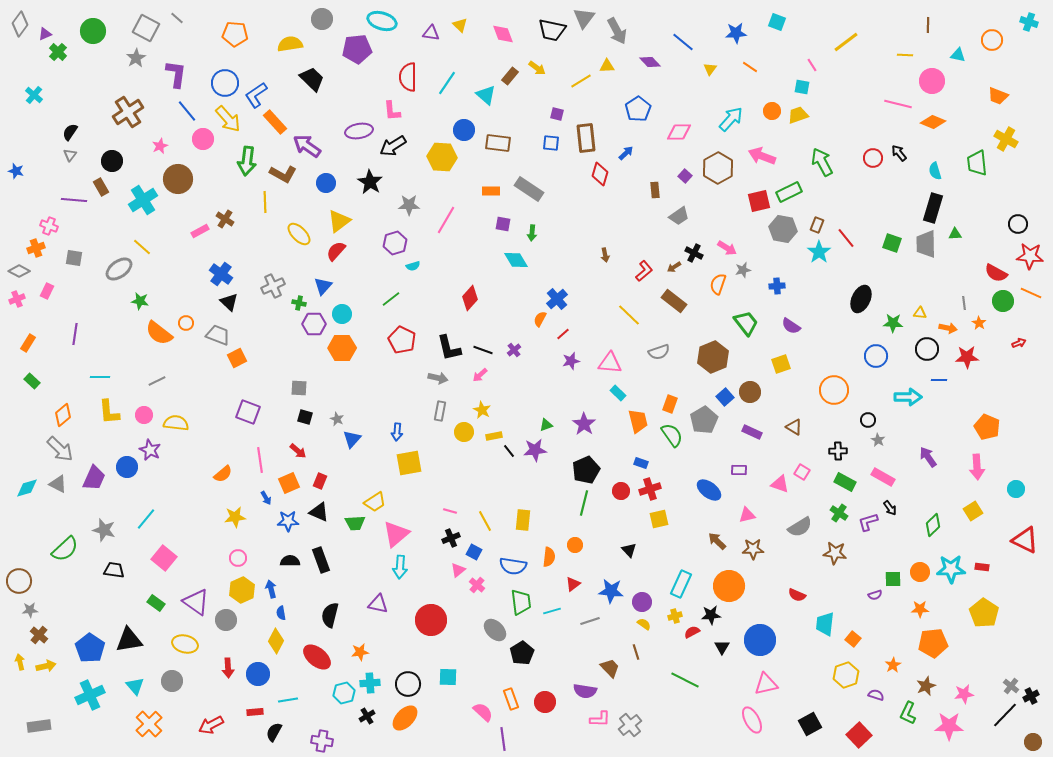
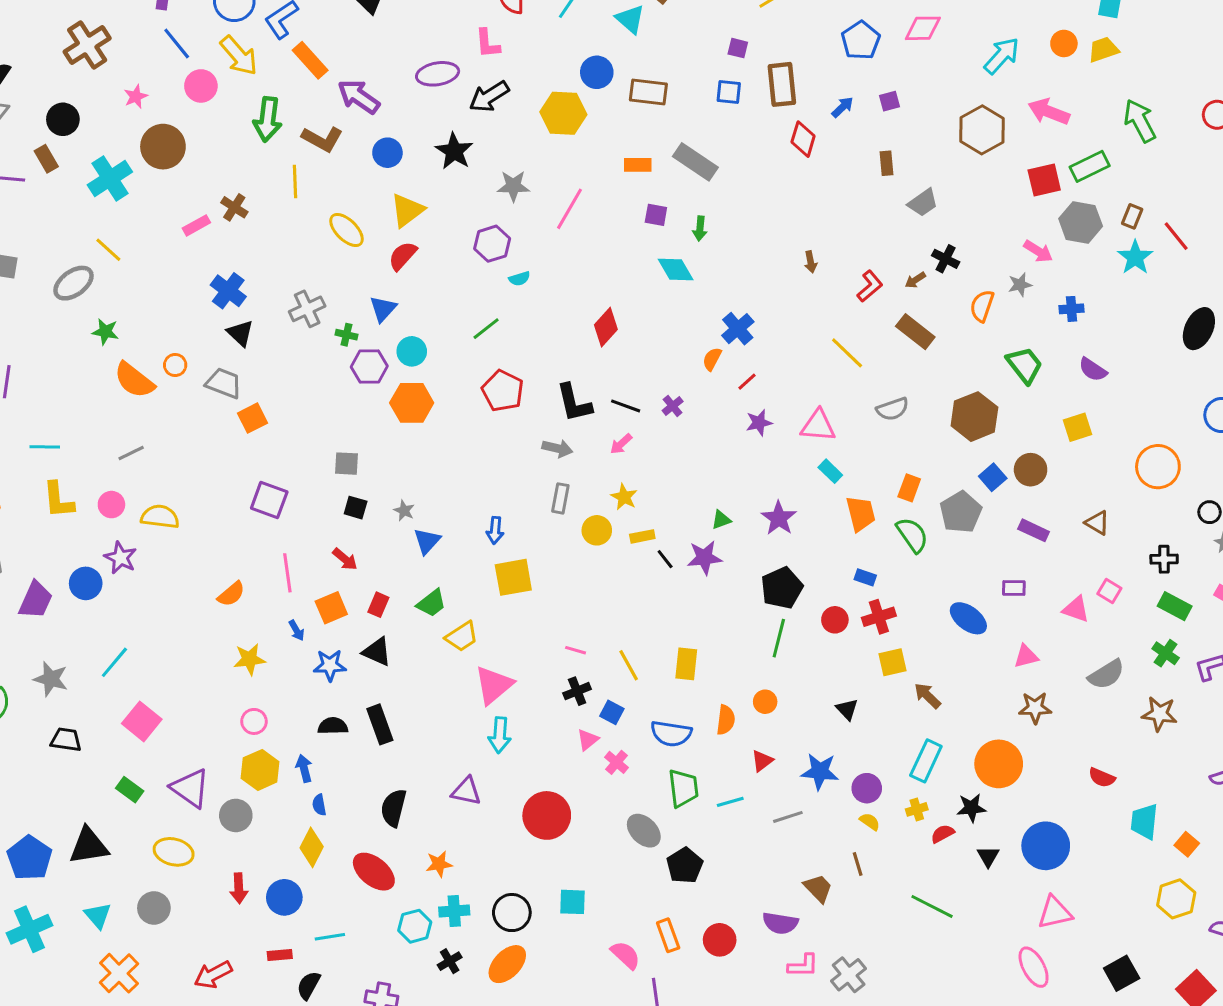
pink diamond: (679, 132) -> (923, 28), moved
purple square: (685, 176) -> (889, 101), moved, turned 32
pink arrow: (727, 248) -> (1038, 251), moved
green trapezoid: (355, 523) -> (431, 603), moved, turned -35
brown arrow: (717, 541) -> (927, 696), moved

